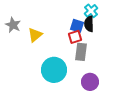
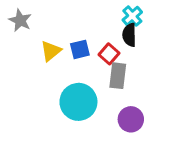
gray star: (13, 25) -> (20, 20), moved
blue square: (77, 26) -> (80, 49), moved, turned -32
red square: (75, 37) -> (109, 54), turned -32

